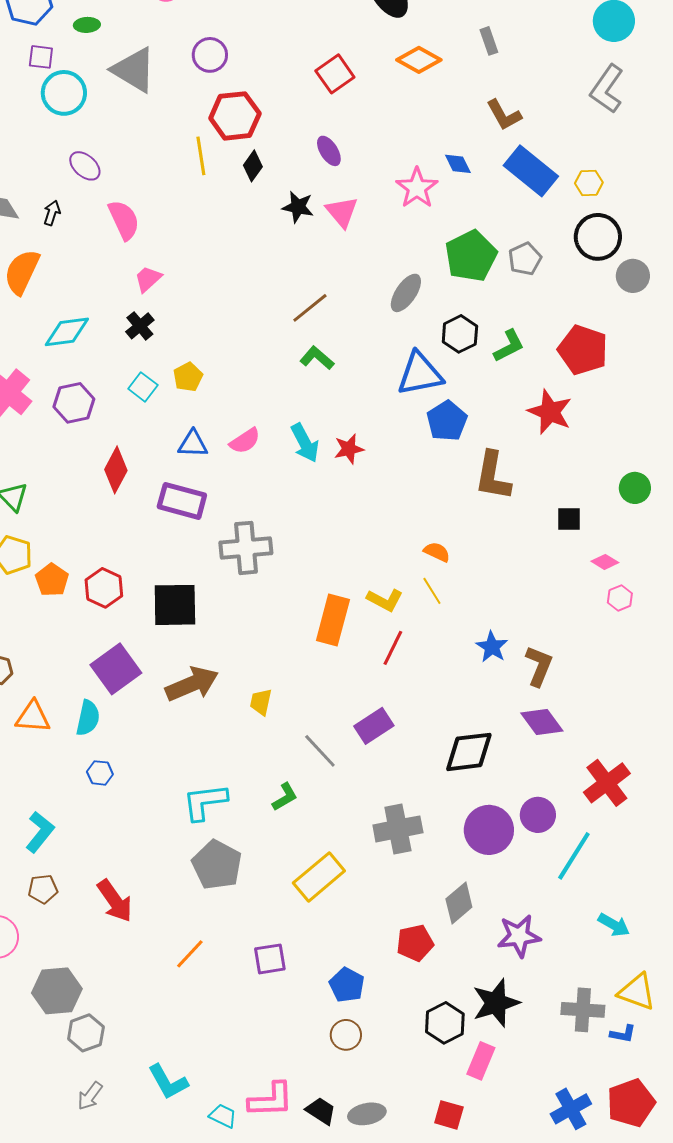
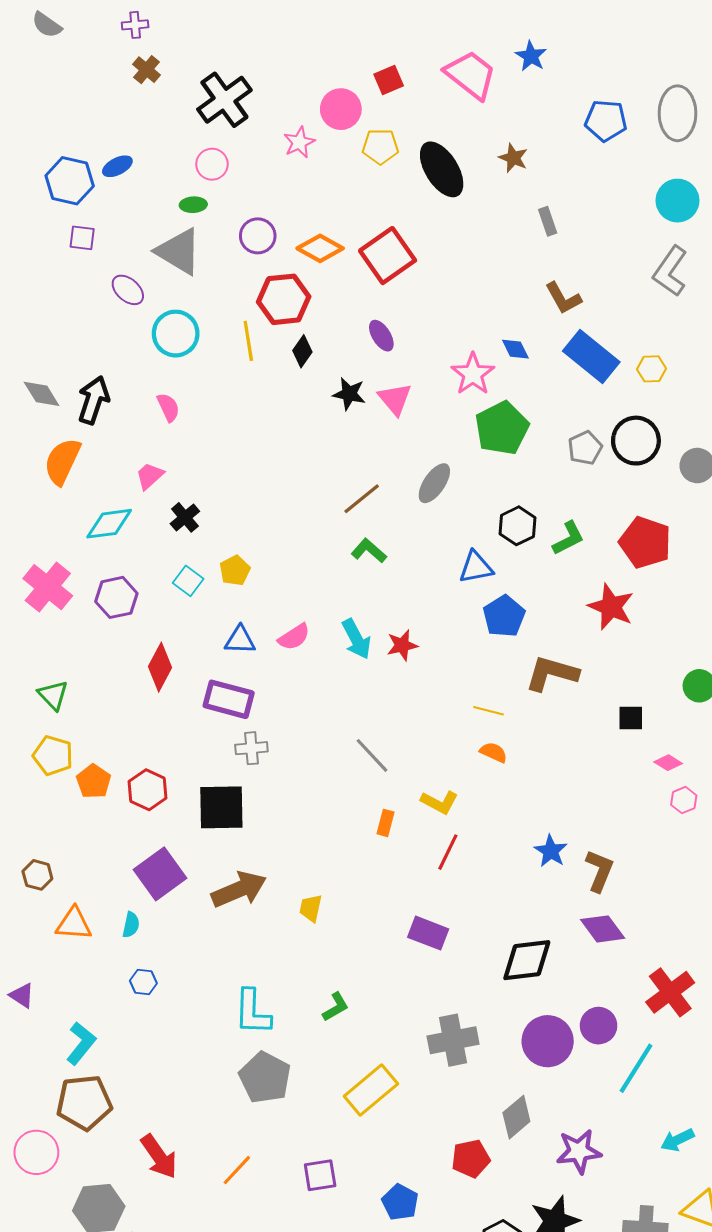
green ellipse: (87, 25) -> (193, 205), moved
orange diamond: (419, 60) -> (320, 248), moved
red square: (335, 74) -> (388, 256), size x1.4
cyan circle: (64, 93) -> (176, 334), moved
purple ellipse: (85, 166) -> (128, 290), moved
black arrow: (52, 213) -> (94, 400), size x1.8
pink semicircle: (124, 220) -> (168, 407), size x0.7
black circle: (598, 237) -> (636, 441), moved
green pentagon: (471, 256) -> (502, 428), moved
pink trapezoid: (148, 279) -> (150, 476), moved
gray ellipse: (406, 293) -> (434, 483), moved
blue triangle: (420, 374) -> (476, 567), size x0.7
brown L-shape: (493, 476) -> (552, 673), turned 96
gray cross: (246, 548) -> (251, 748), moved, size x0.6
yellow line: (432, 591) -> (488, 711), moved, turned -44
orange rectangle: (333, 620) -> (386, 823), size x0.5
cyan semicircle: (88, 718) -> (131, 925), size x0.7
purple rectangle: (374, 726) -> (428, 933), turned 54
gray line: (320, 751) -> (372, 755), moved
cyan L-shape: (205, 802) -> (253, 1012), turned -81
brown pentagon: (43, 889) -> (84, 1102), size x1.8
red arrow: (115, 901) -> (159, 1157), moved
cyan arrow: (614, 925) -> (677, 1140), turned 124

